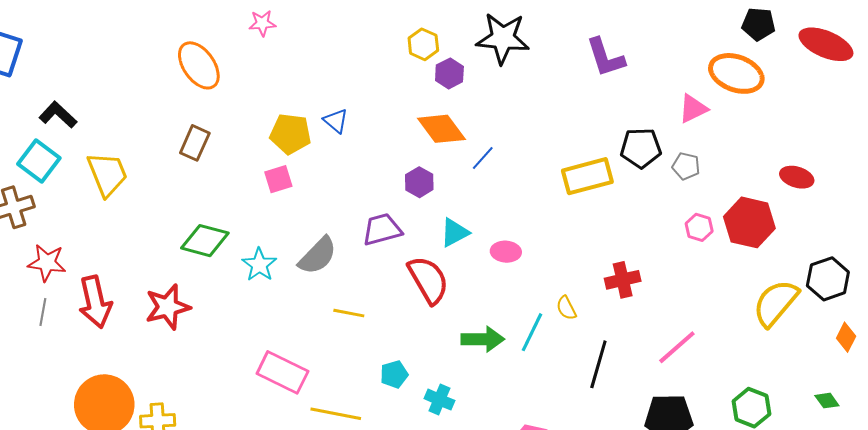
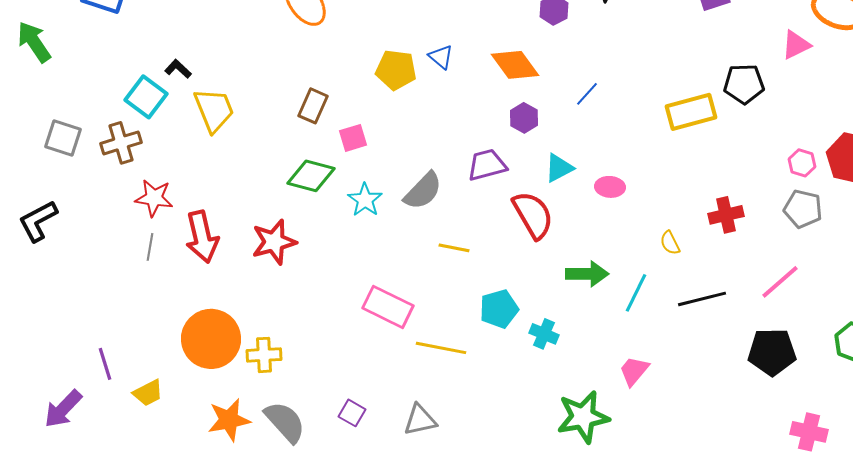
black L-shape: (58, 115) -> (178, 69), moved, size x0.7
orange diamond: (441, 129) -> (515, 65), moved
brown rectangle: (195, 143) -> (313, 106), moved
gray pentagon: (686, 166) -> (803, 209), moved, size x1.4
pink square: (278, 179) -> (353, 138), moved
cyan line: (532, 332) -> (636, 293), moved
black line: (598, 364) -> (702, 299), turned 60
cyan pentagon: (394, 374) -> (499, 309), size x1.4

